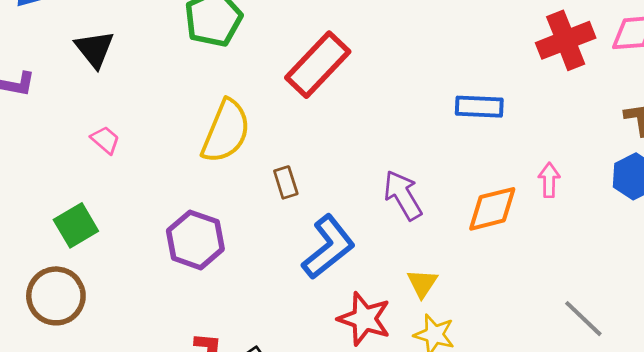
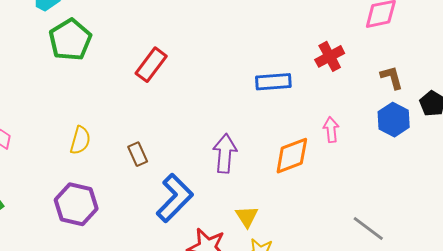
red cross: (566, 40) -> (330, 56), moved, size x0.7
red rectangle: (318, 65) -> (151, 65), size x0.7
yellow semicircle: (226, 131) -> (80, 140), moved, size x0.6
purple arrow: (403, 195) -> (225, 153), turned 42

